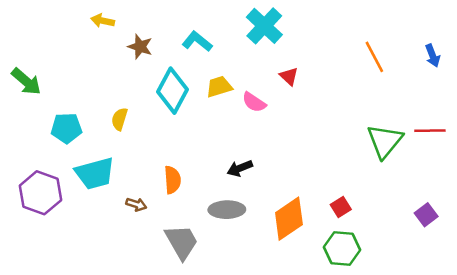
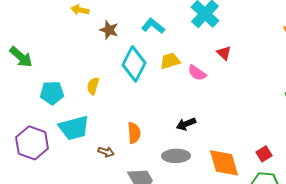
orange diamond: (289, 219) -> (224, 163), turned -72

